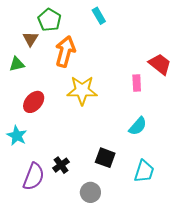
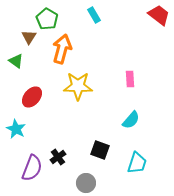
green triangle: (17, 64) -> (16, 61), turned 49
red trapezoid: (160, 64) -> (159, 15), moved

